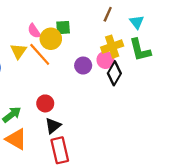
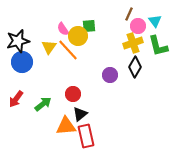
pink circle: (105, 60) -> (138, 26), moved
purple circle: (83, 66) -> (110, 75), moved
orange triangle: (16, 139) -> (66, 126), moved, turned -35

